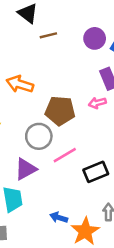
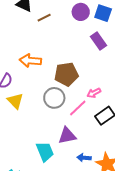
pink arrow: (97, 103) -> (94, 93), moved
purple triangle: (26, 169) -> (67, 136), moved, turned 30

